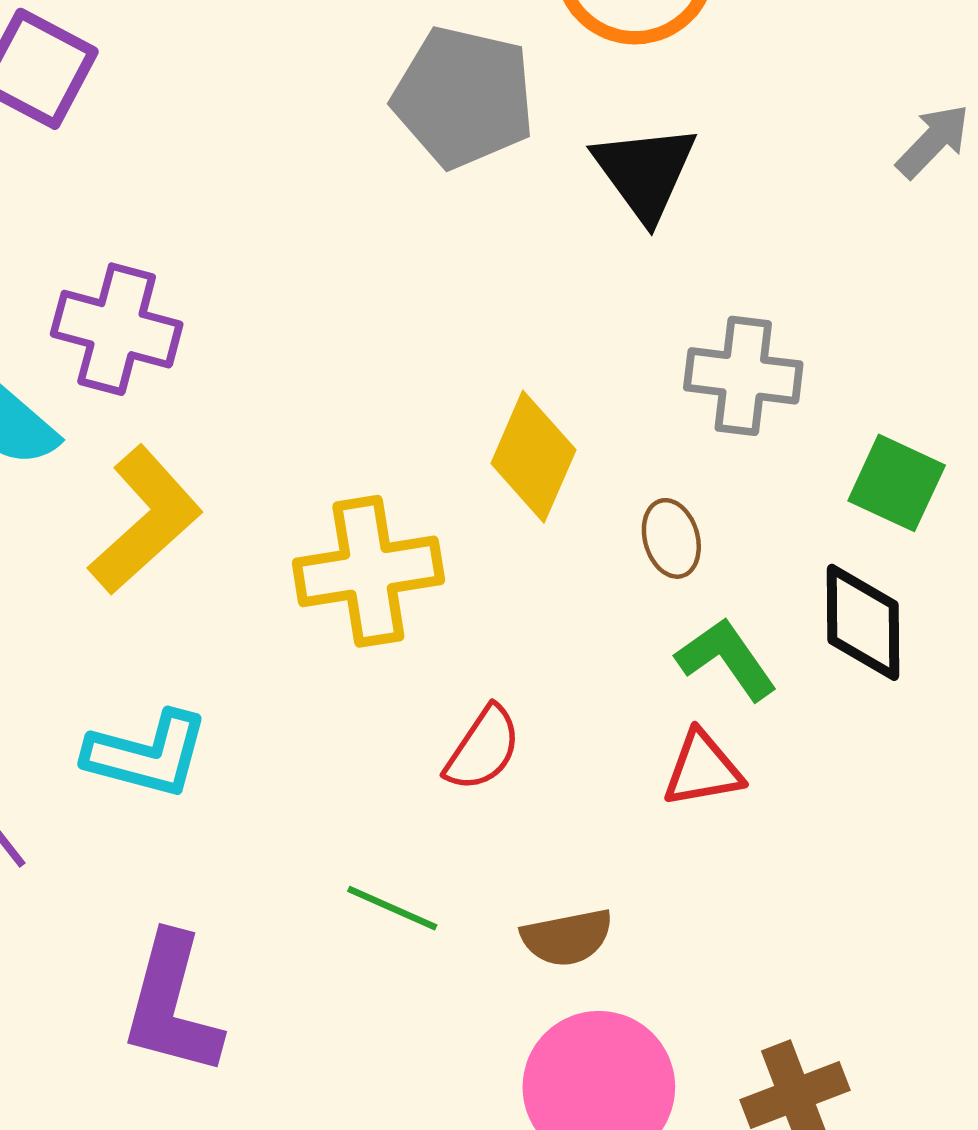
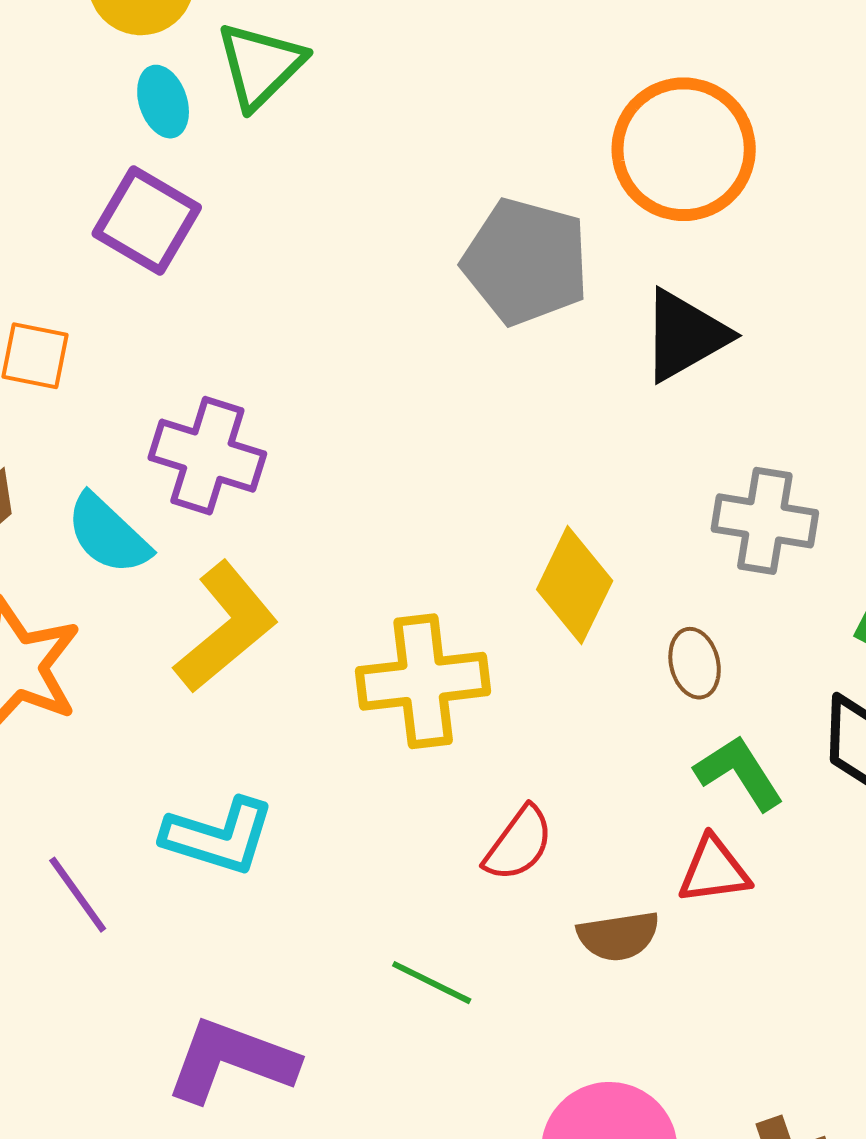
black triangle: (645, 172) -> (685, 335), turned 34
brown semicircle: (567, 937) -> (618, 936), moved
purple L-shape: (172, 1005) -> (231, 1060), turned 93

